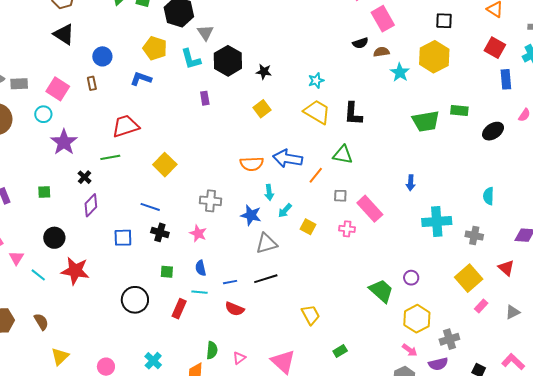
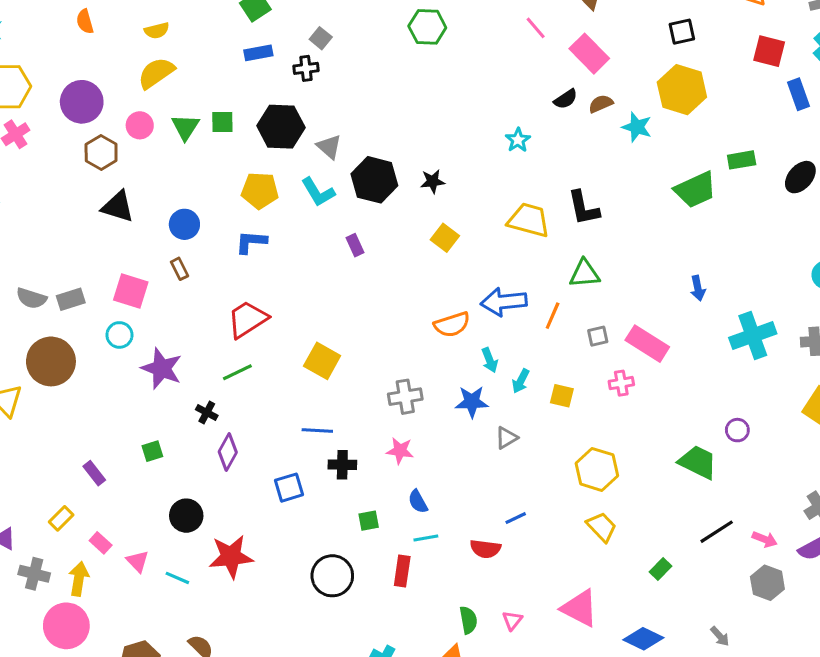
cyan star: (316, 81) -> (518, 140), moved
gray triangle: (266, 243) -> (506, 438), size x0.7
black line: (266, 279) -> (717, 532), moved
blue line: (230, 282) -> (516, 518), moved
yellow hexagon: (417, 319) -> (597, 469), moved

